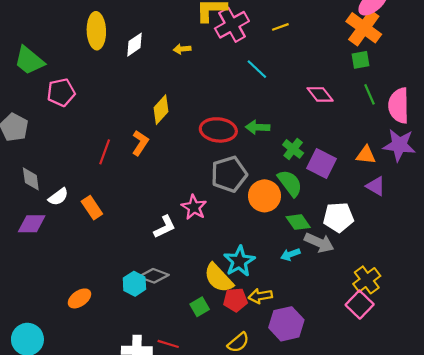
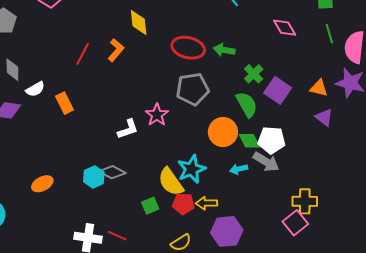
yellow diamond: (161, 110) -> (139, 23), turned -56
orange circle: (264, 196) -> (223, 132), moved
white pentagon: (338, 217) -> (272, 140), moved
yellow cross: (367, 280) -> (305, 201), turned 30

